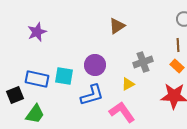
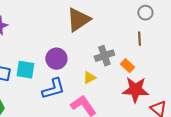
brown triangle: (117, 26) -> (78, 20), size x1.5
orange rectangle: (177, 66) -> (127, 66), moved

